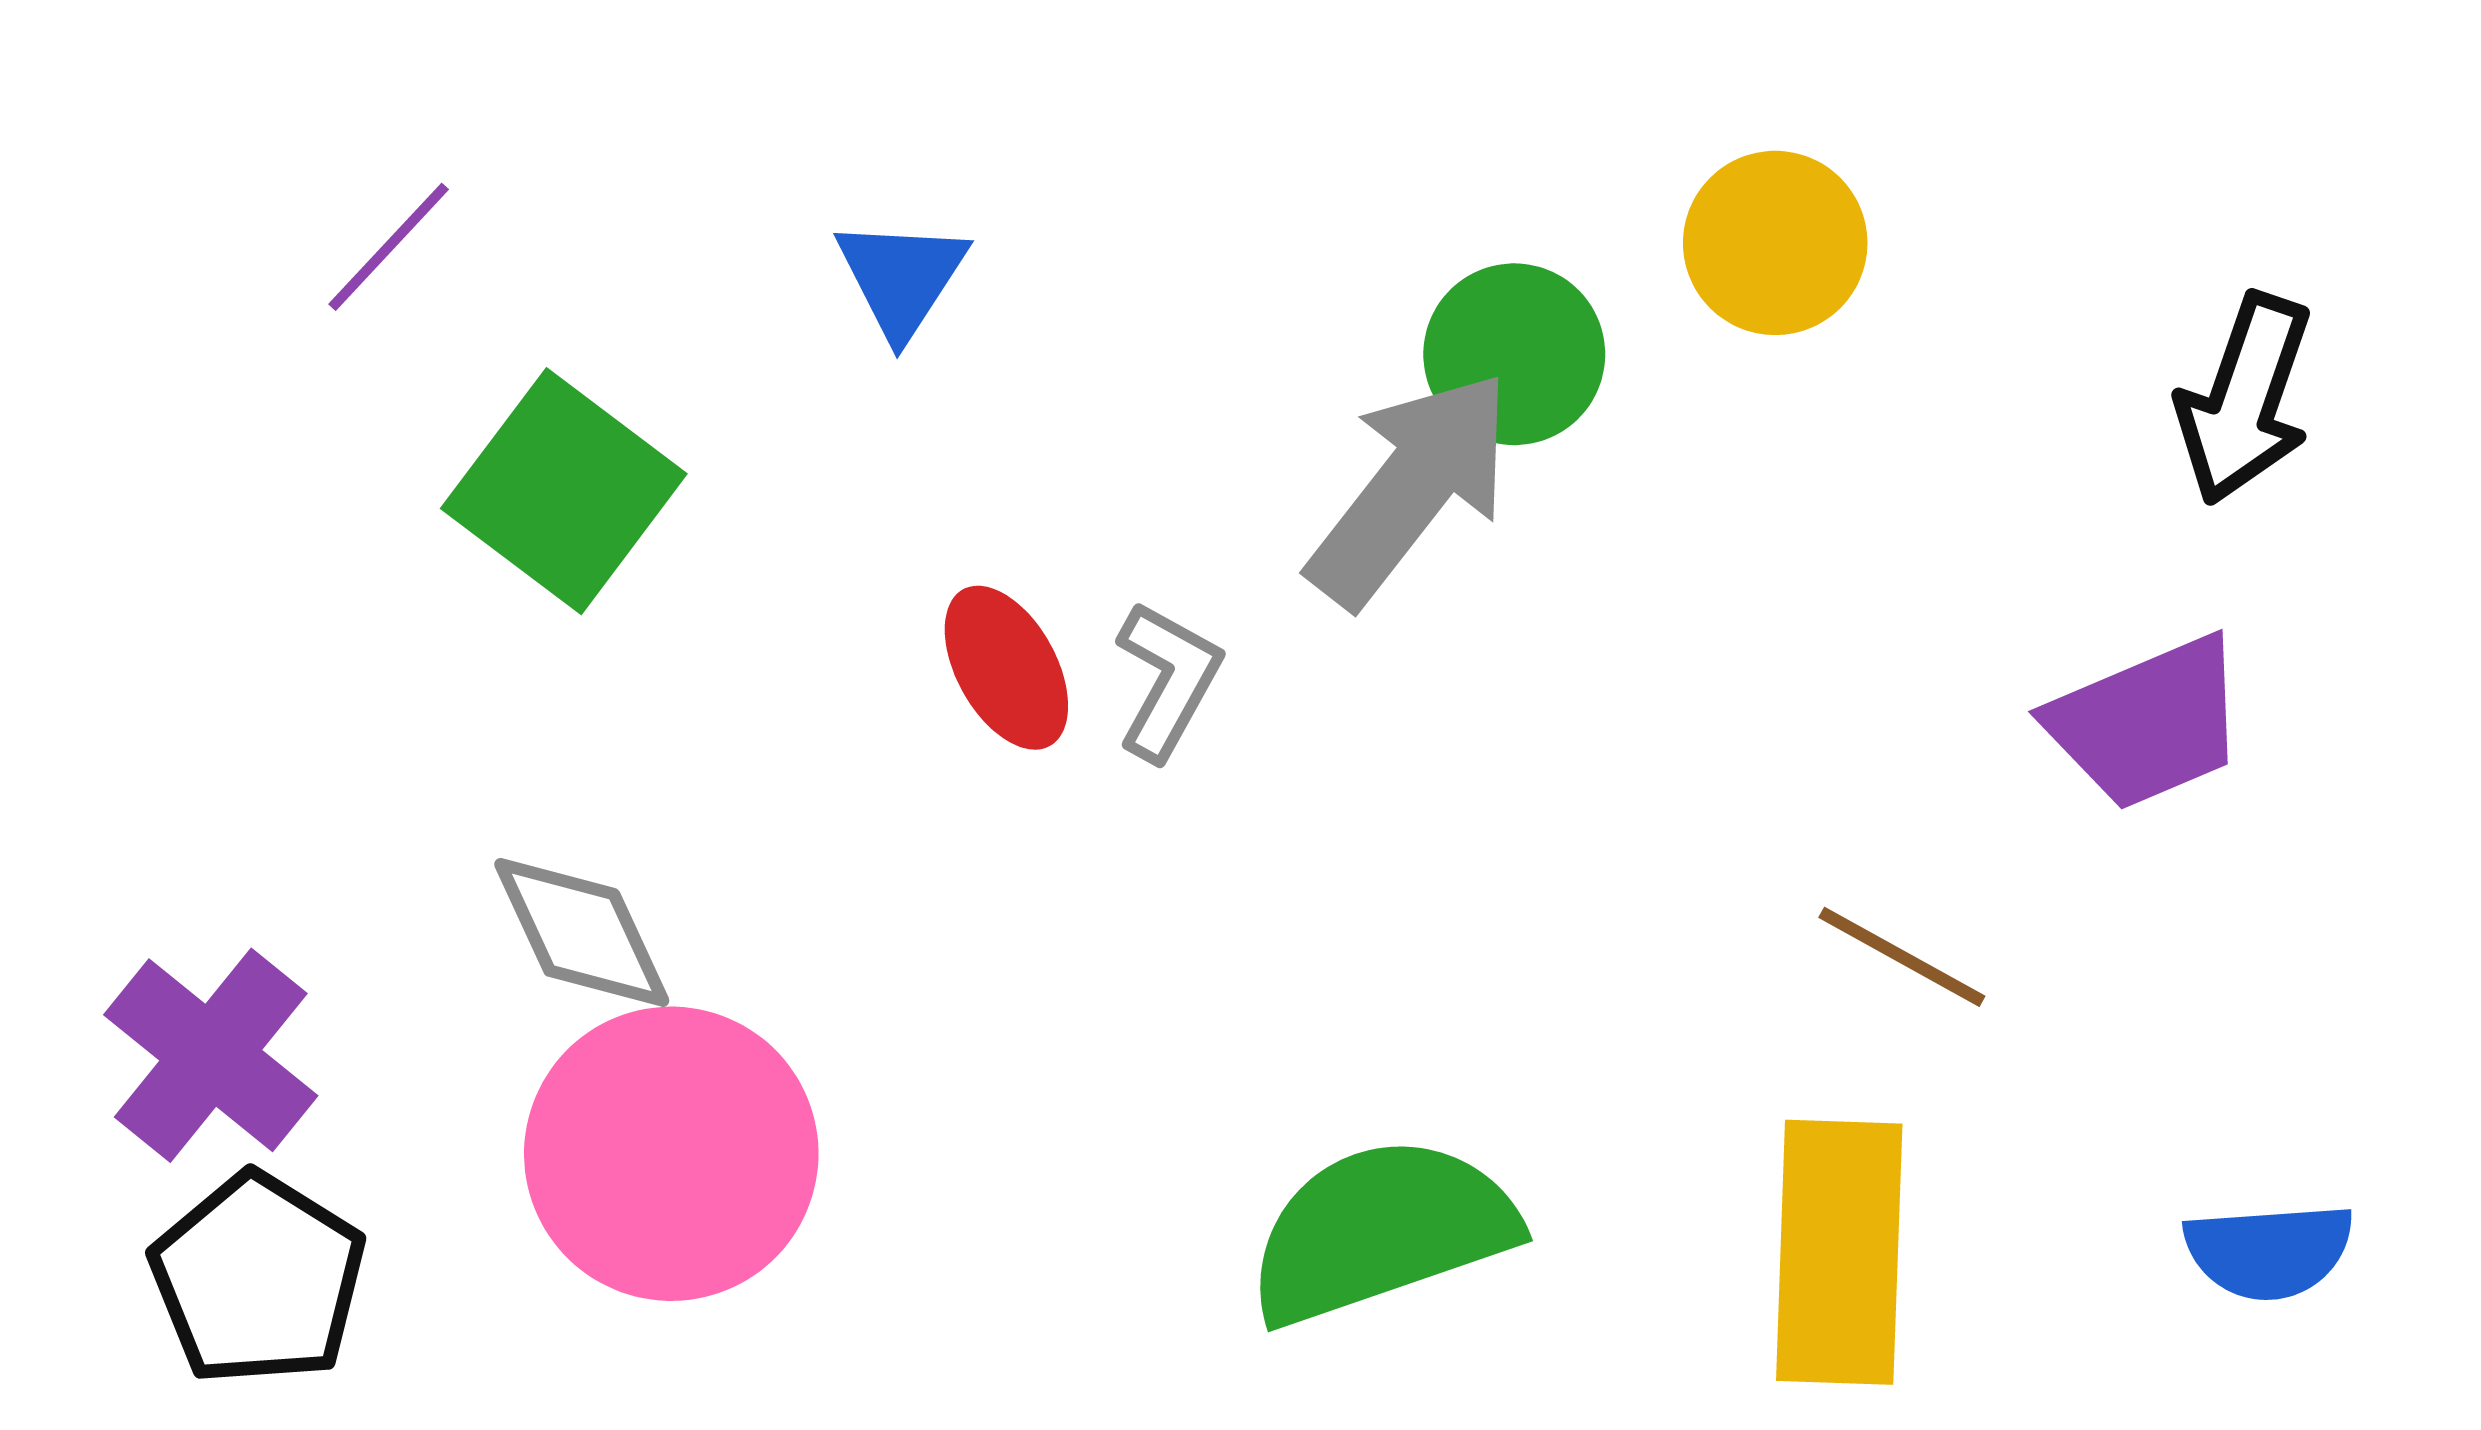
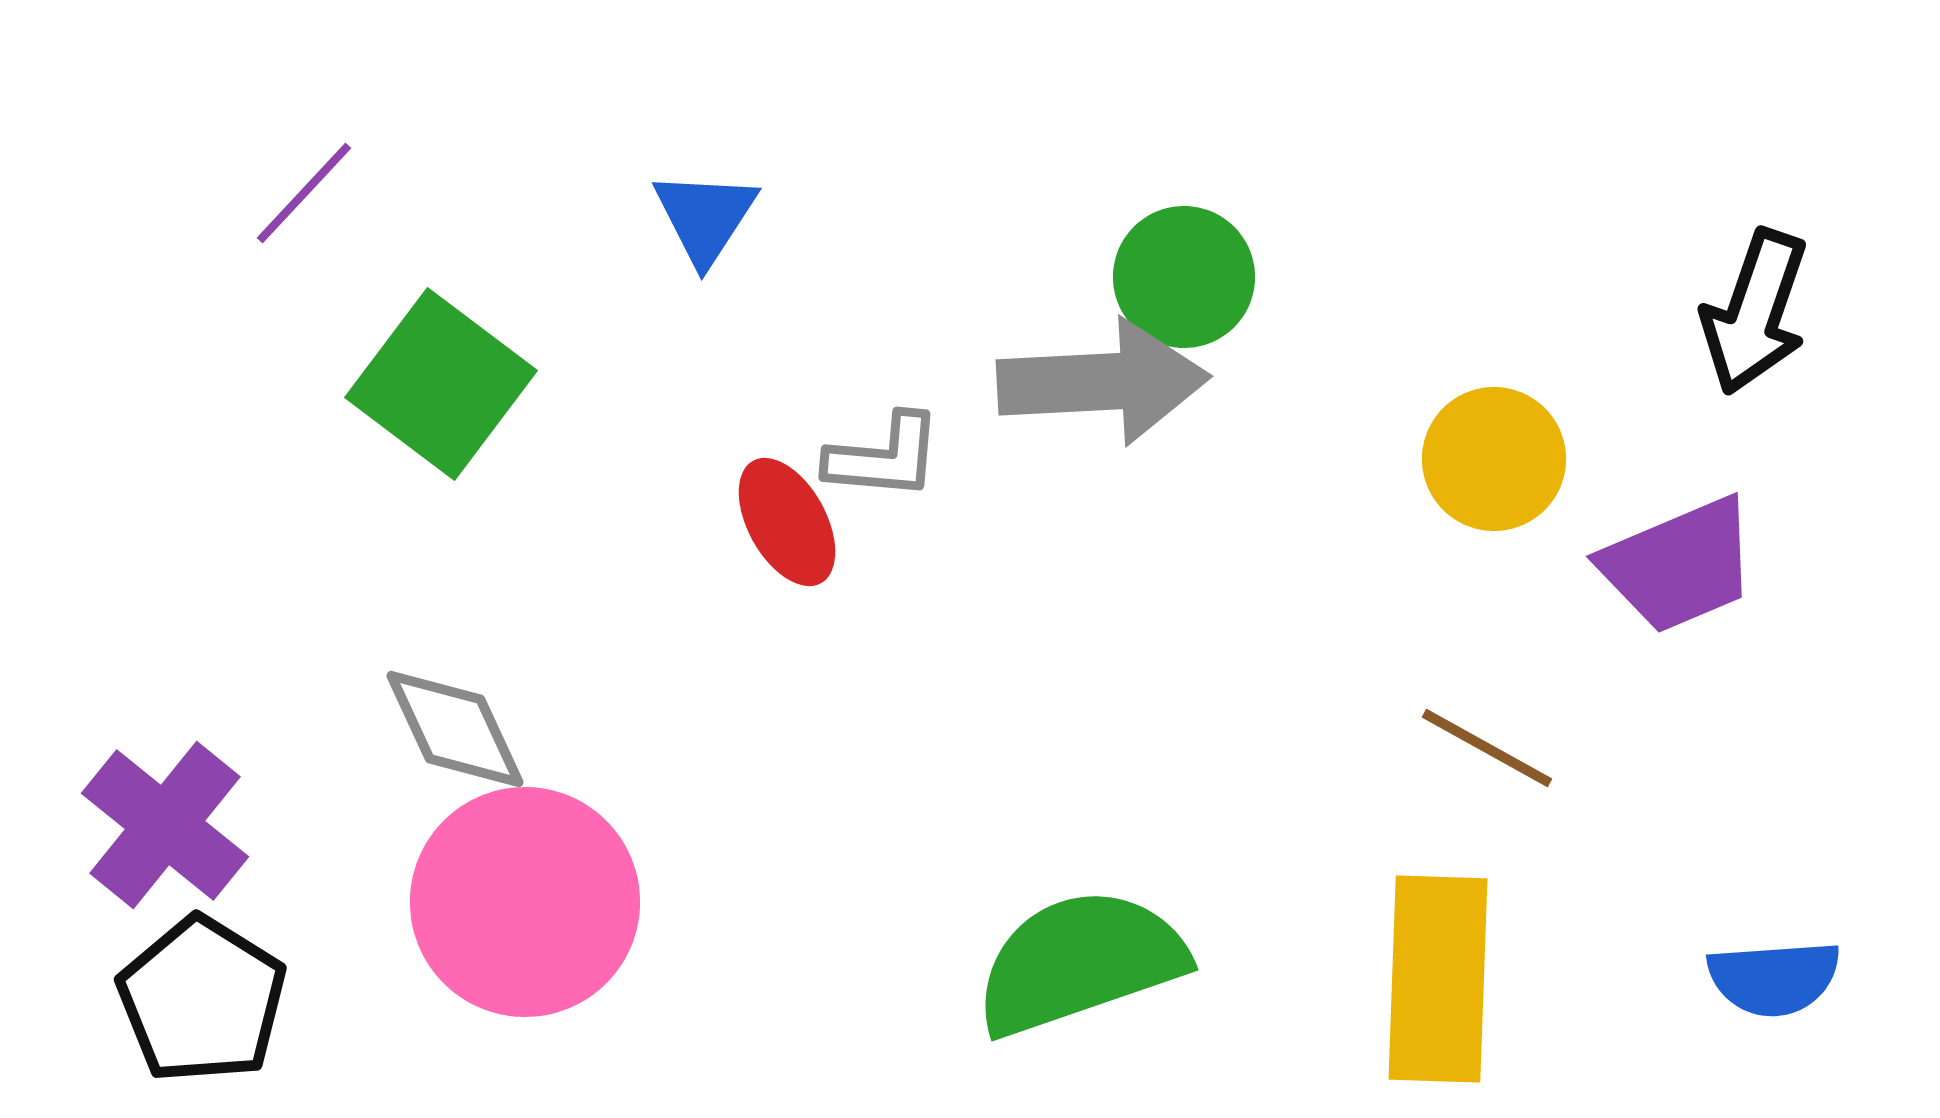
yellow circle: (1775, 243) -> (1494, 459), moved
gray arrow: (1411, 489) -> (1103, 382), turned 49
gray L-shape: (1168, 680) -> (884, 457), moved, turned 66

